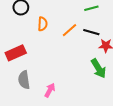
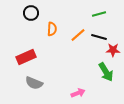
gray semicircle: (24, 80) -> (34, 83), turned -60
pink arrow: (50, 90) -> (78, 93), moved, turned 40

